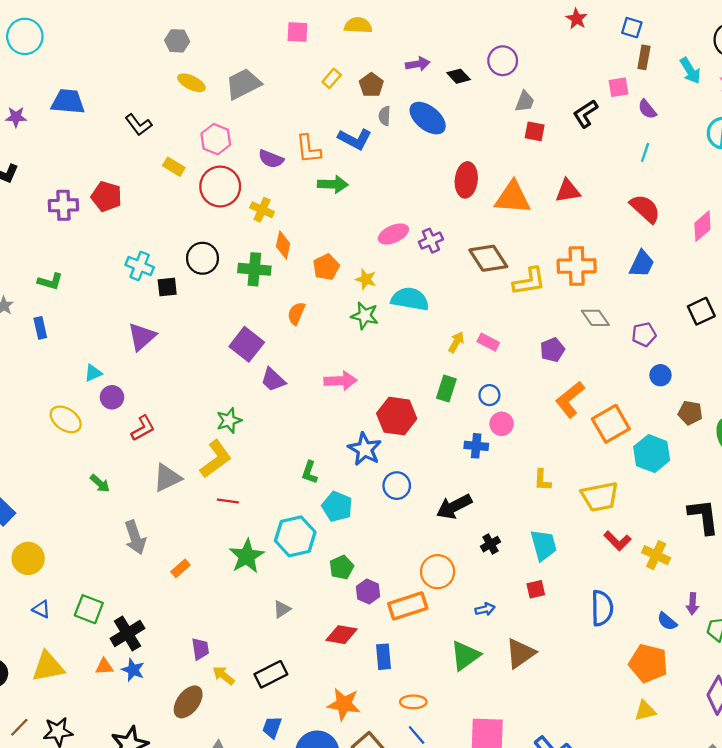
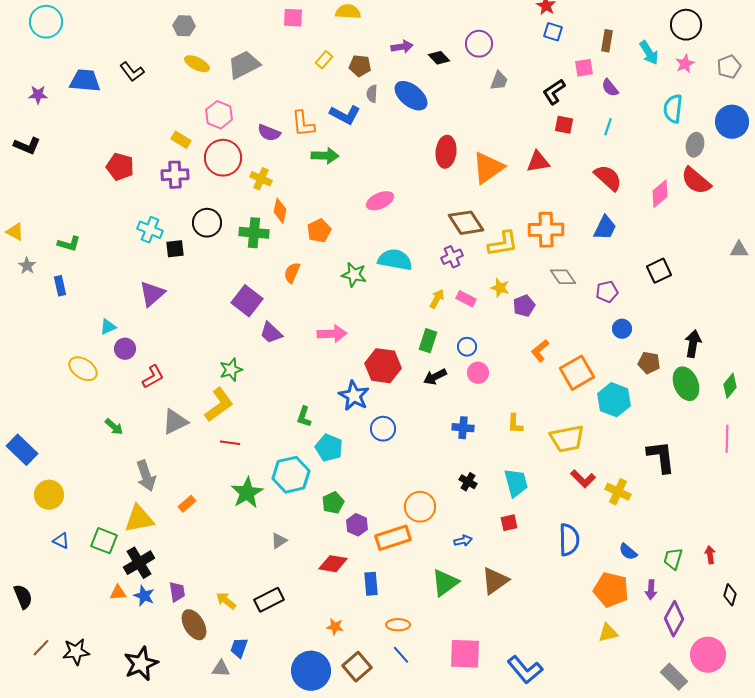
blue square: (632, 28) -> (553, 32), moved
brown pentagon: (371, 85) -> (360, 66), turned -30
black L-shape: (138, 125) -> (132, 72), moved
red square: (535, 131) -> (564, 125), moved
orange triangle: (513, 198) -> (488, 168), turned -39
purple cross: (63, 205) -> (175, 175), moved
purple cross: (431, 241) -> (452, 257), moved
yellow star: (366, 279) -> (500, 288), moved
orange L-shape: (570, 400) -> (540, 351), size x0.7
blue cross: (476, 446) -> (463, 428), moved
black arrow: (454, 507) -> (435, 377), moved, size x0.7
black cross: (491, 544) -> (468, 482), turned -30
purple arrow: (692, 604) -> (651, 590), moved
purple trapezoid: (200, 649) -> (177, 592), moved
yellow triangle: (48, 667) -> (139, 519), moved
brown ellipse: (188, 702) -> (194, 625), turned -68
orange star: (344, 704) -> (335, 627), size x0.6
blue trapezoid: (272, 727) -> (239, 648), moved

